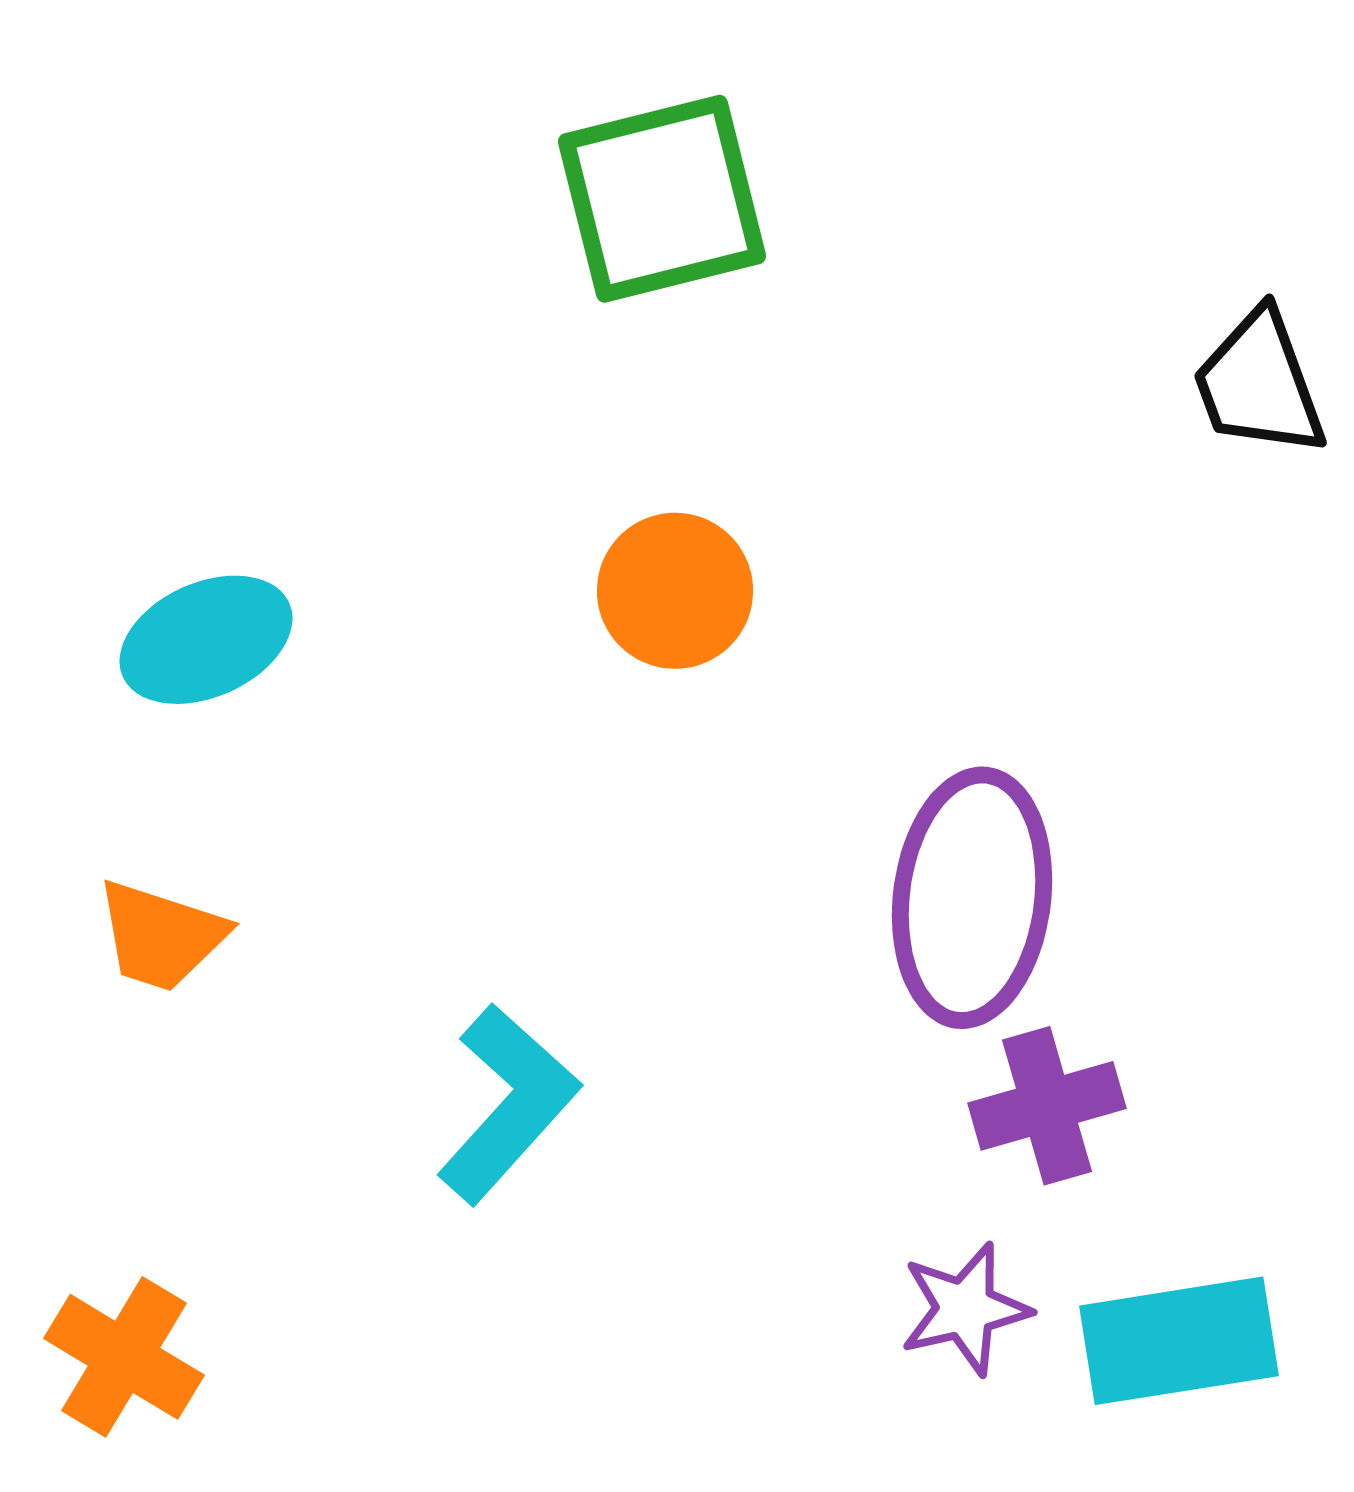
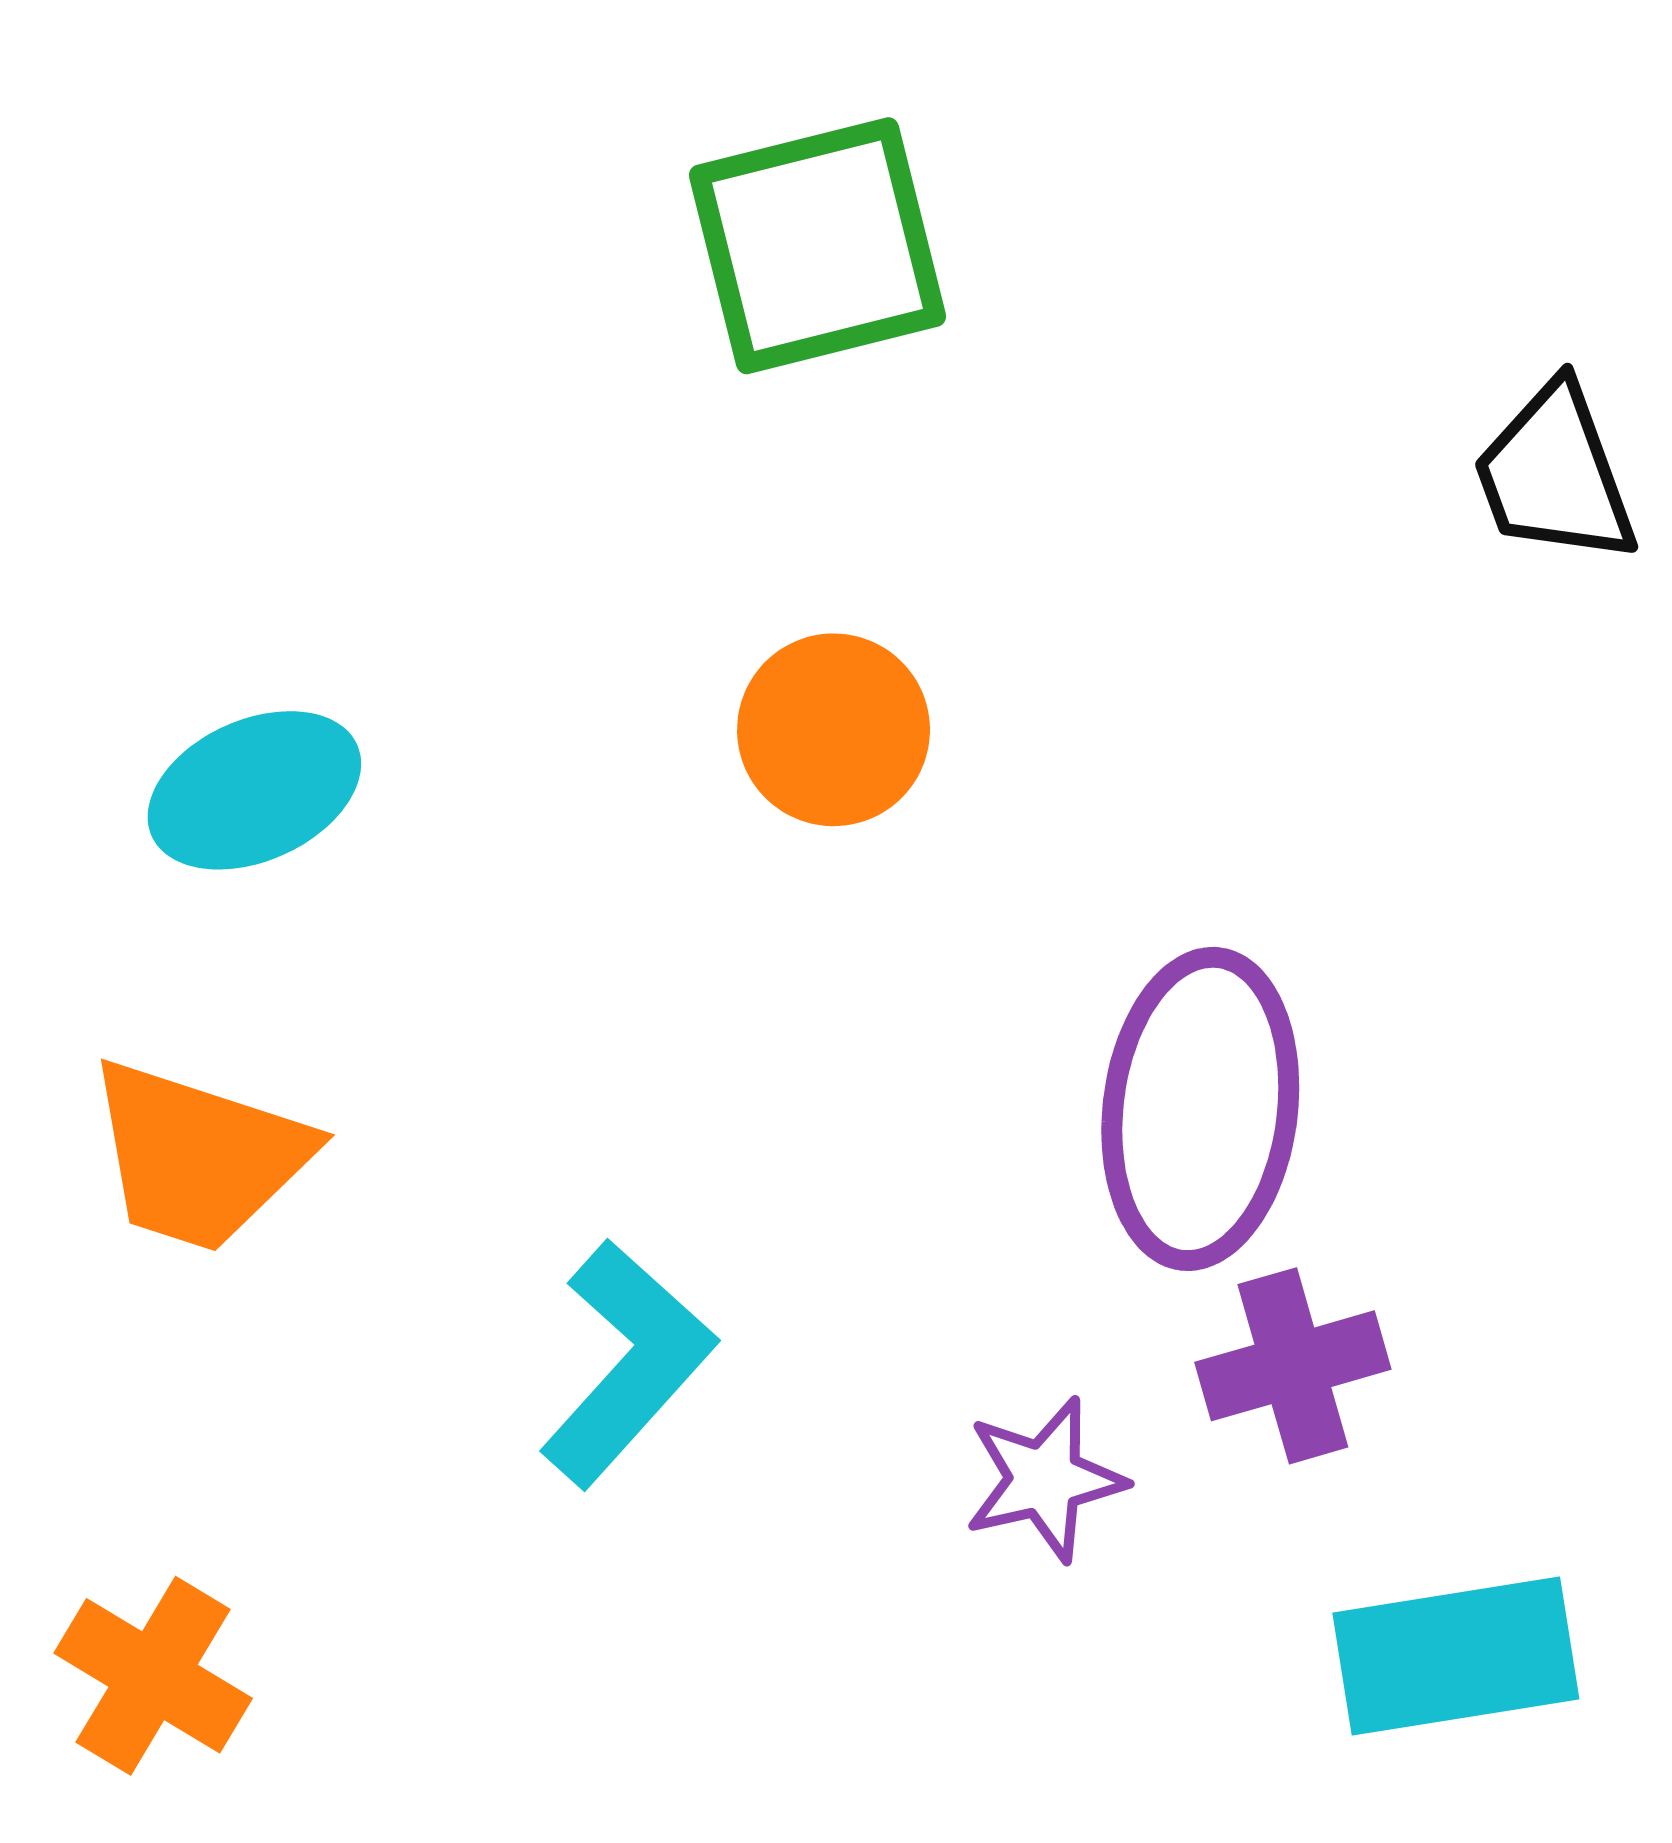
orange trapezoid: (161, 936) -> (199, 1156), size x1.4
purple star: (965, 1309) -> (1045, 1479), moved

